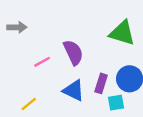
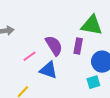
purple rectangle: (101, 83) -> (78, 46), moved
blue triangle: (74, 91) -> (49, 70), moved

